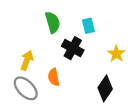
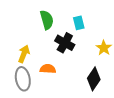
orange semicircle: (54, 77) -> (48, 69), turned 105
gray ellipse: (26, 88) -> (23, 79), turned 35

